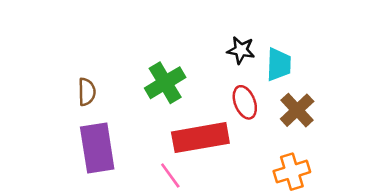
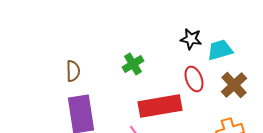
cyan trapezoid: (279, 64) -> (220, 50), turned -108
green cross: (165, 83) -> (133, 64), size x0.7

